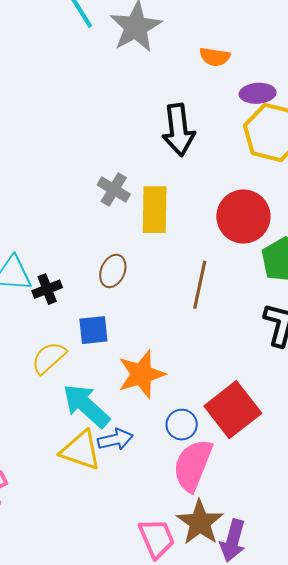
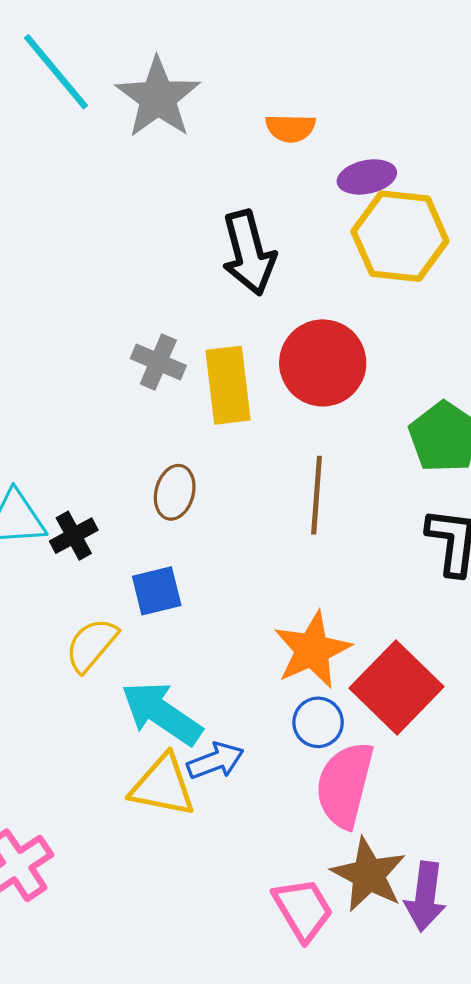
red circle: (243, 216) -> (323, 363), moved
orange star: (141, 374) -> (312, 650), moved

